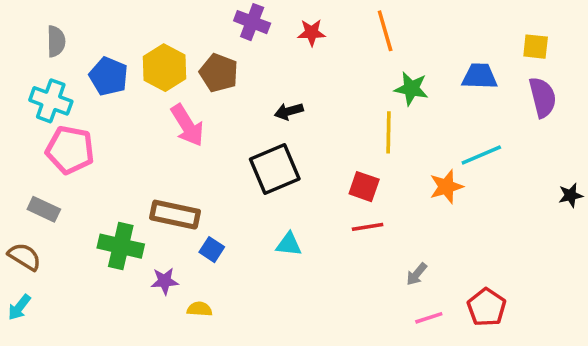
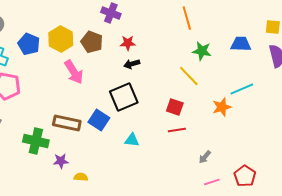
red star: (312, 33) -> (128, 43), moved
yellow line: (389, 132) -> (189, 76), turned -45
blue square: (212, 250) -> (99, 120), moved, size x1.5

